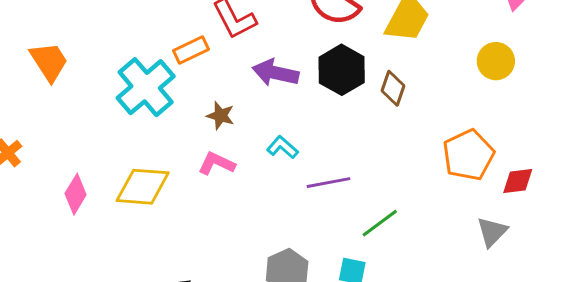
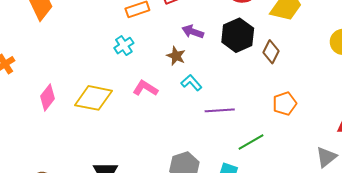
purple arrow: (275, 73) -> (193, 32), size x0.7
cyan cross: (146, 87) -> (124, 46), moved, size x0.5
brown star: (220, 116) -> (176, 56), moved
orange pentagon: (468, 155) -> (285, 104), moved, size x0.7

